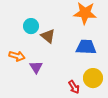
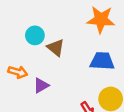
purple triangle: (36, 67) -> (41, 85), turned 32

